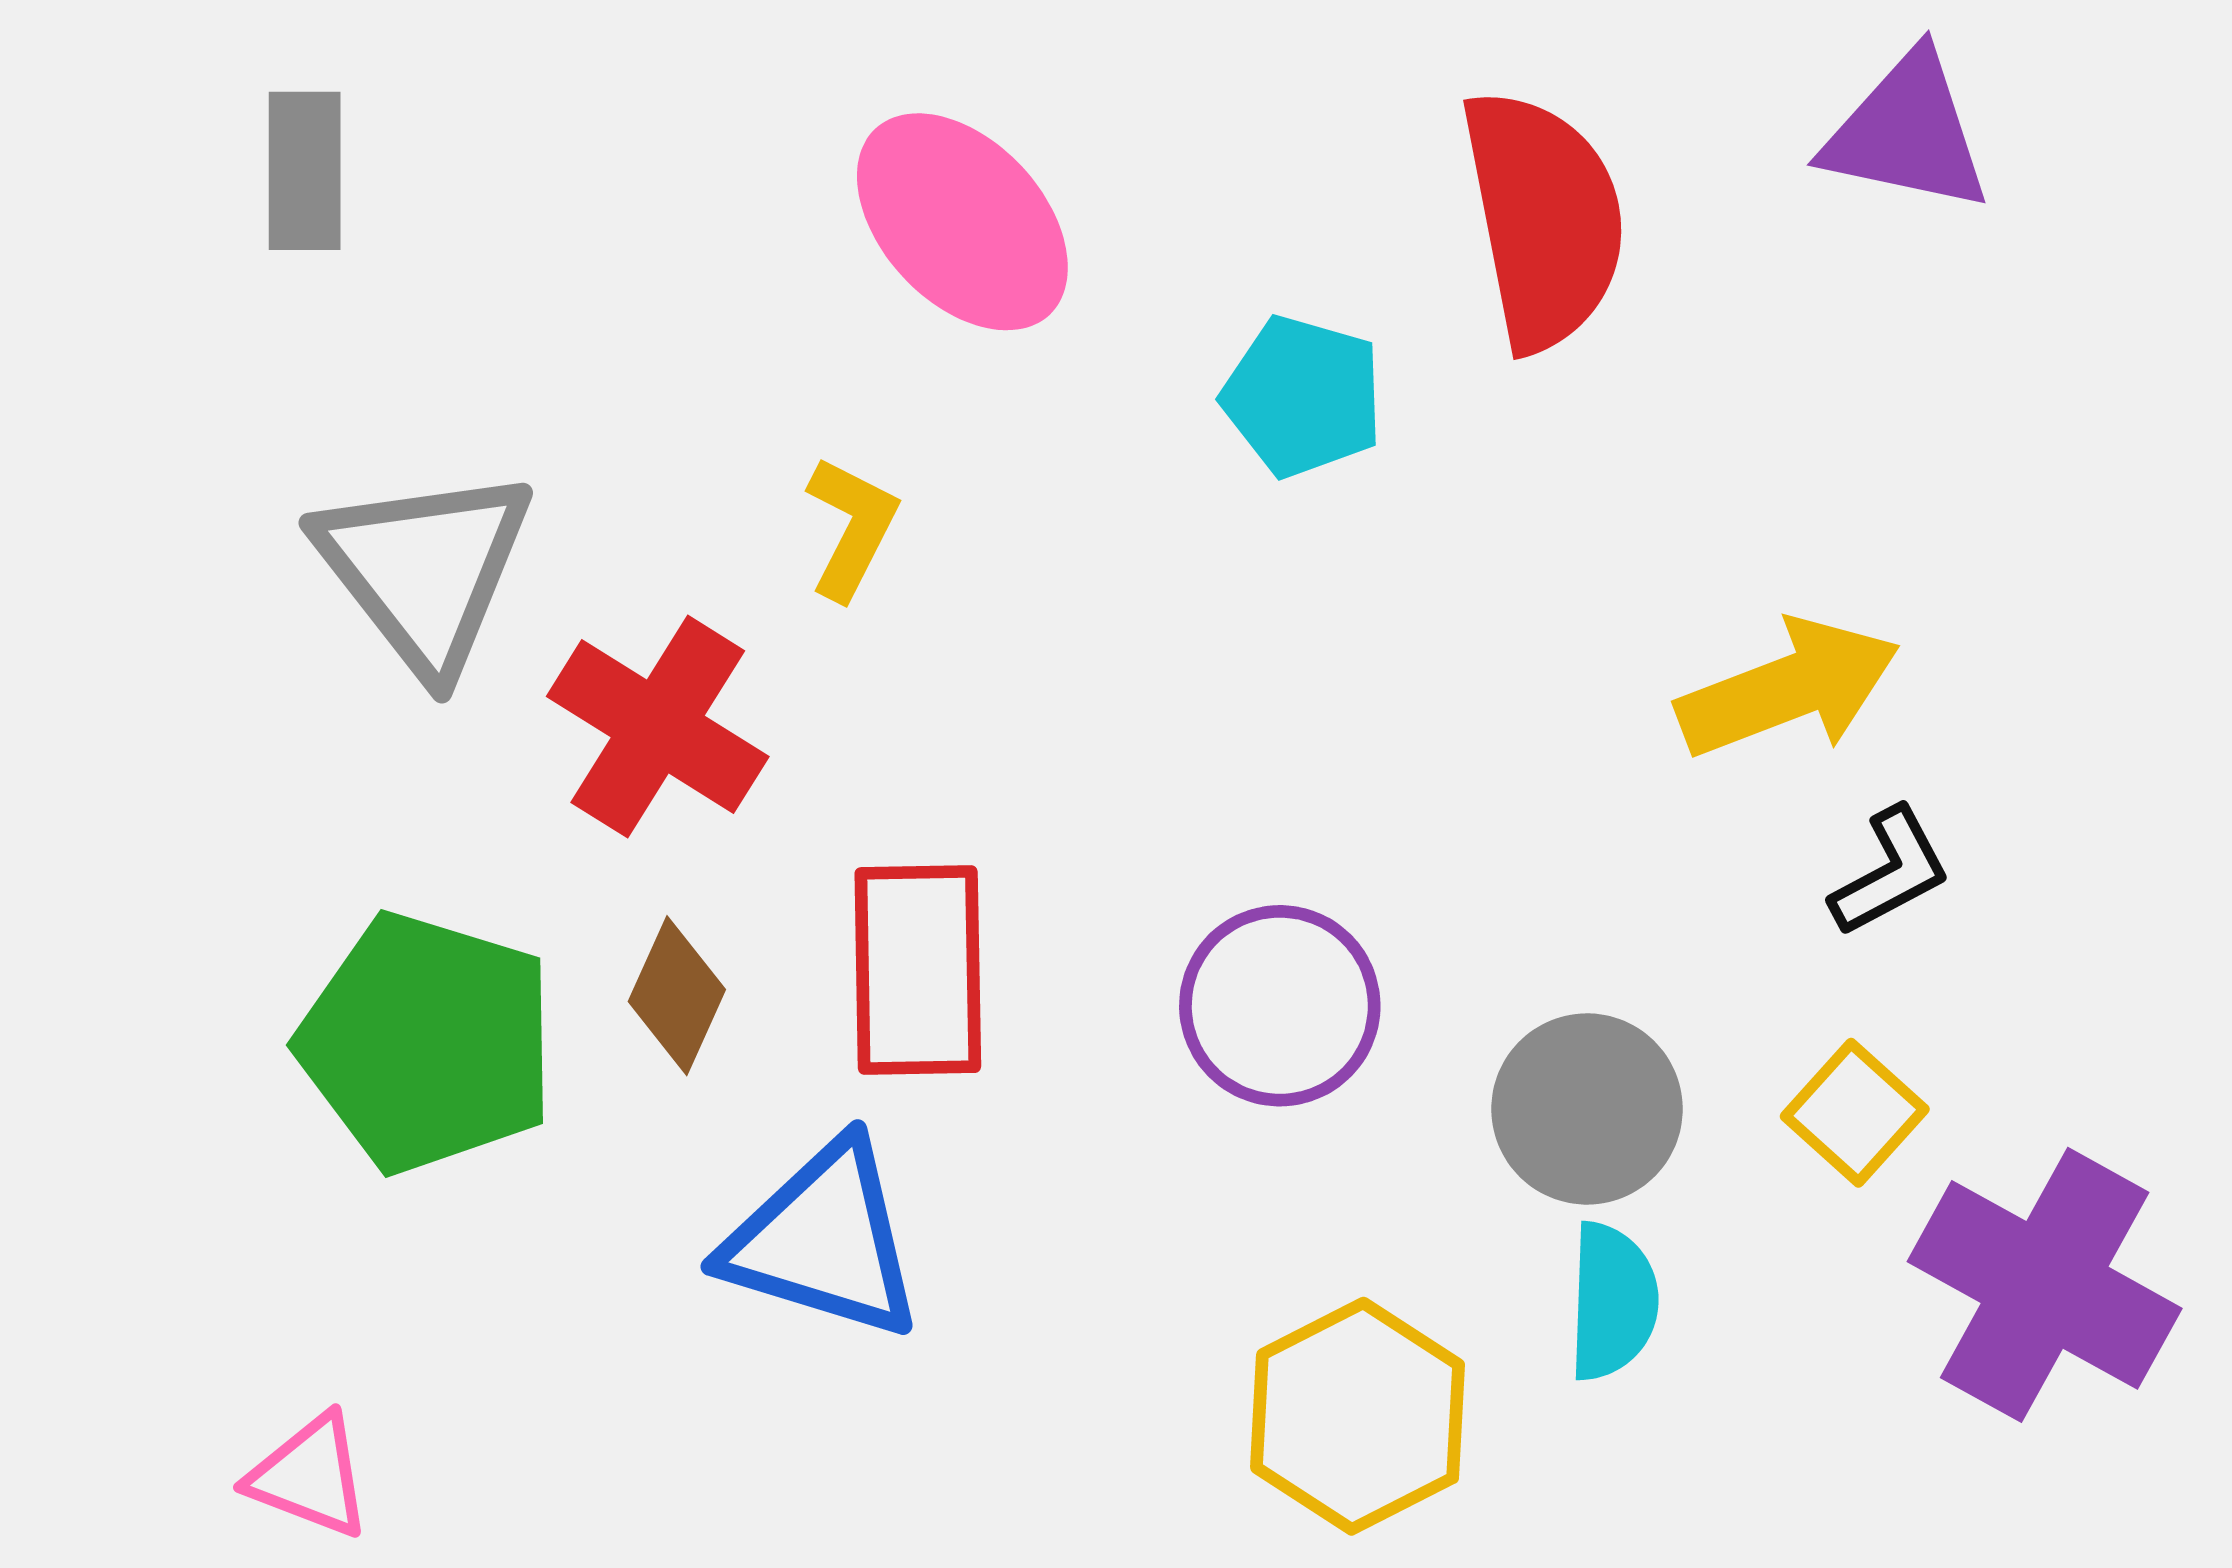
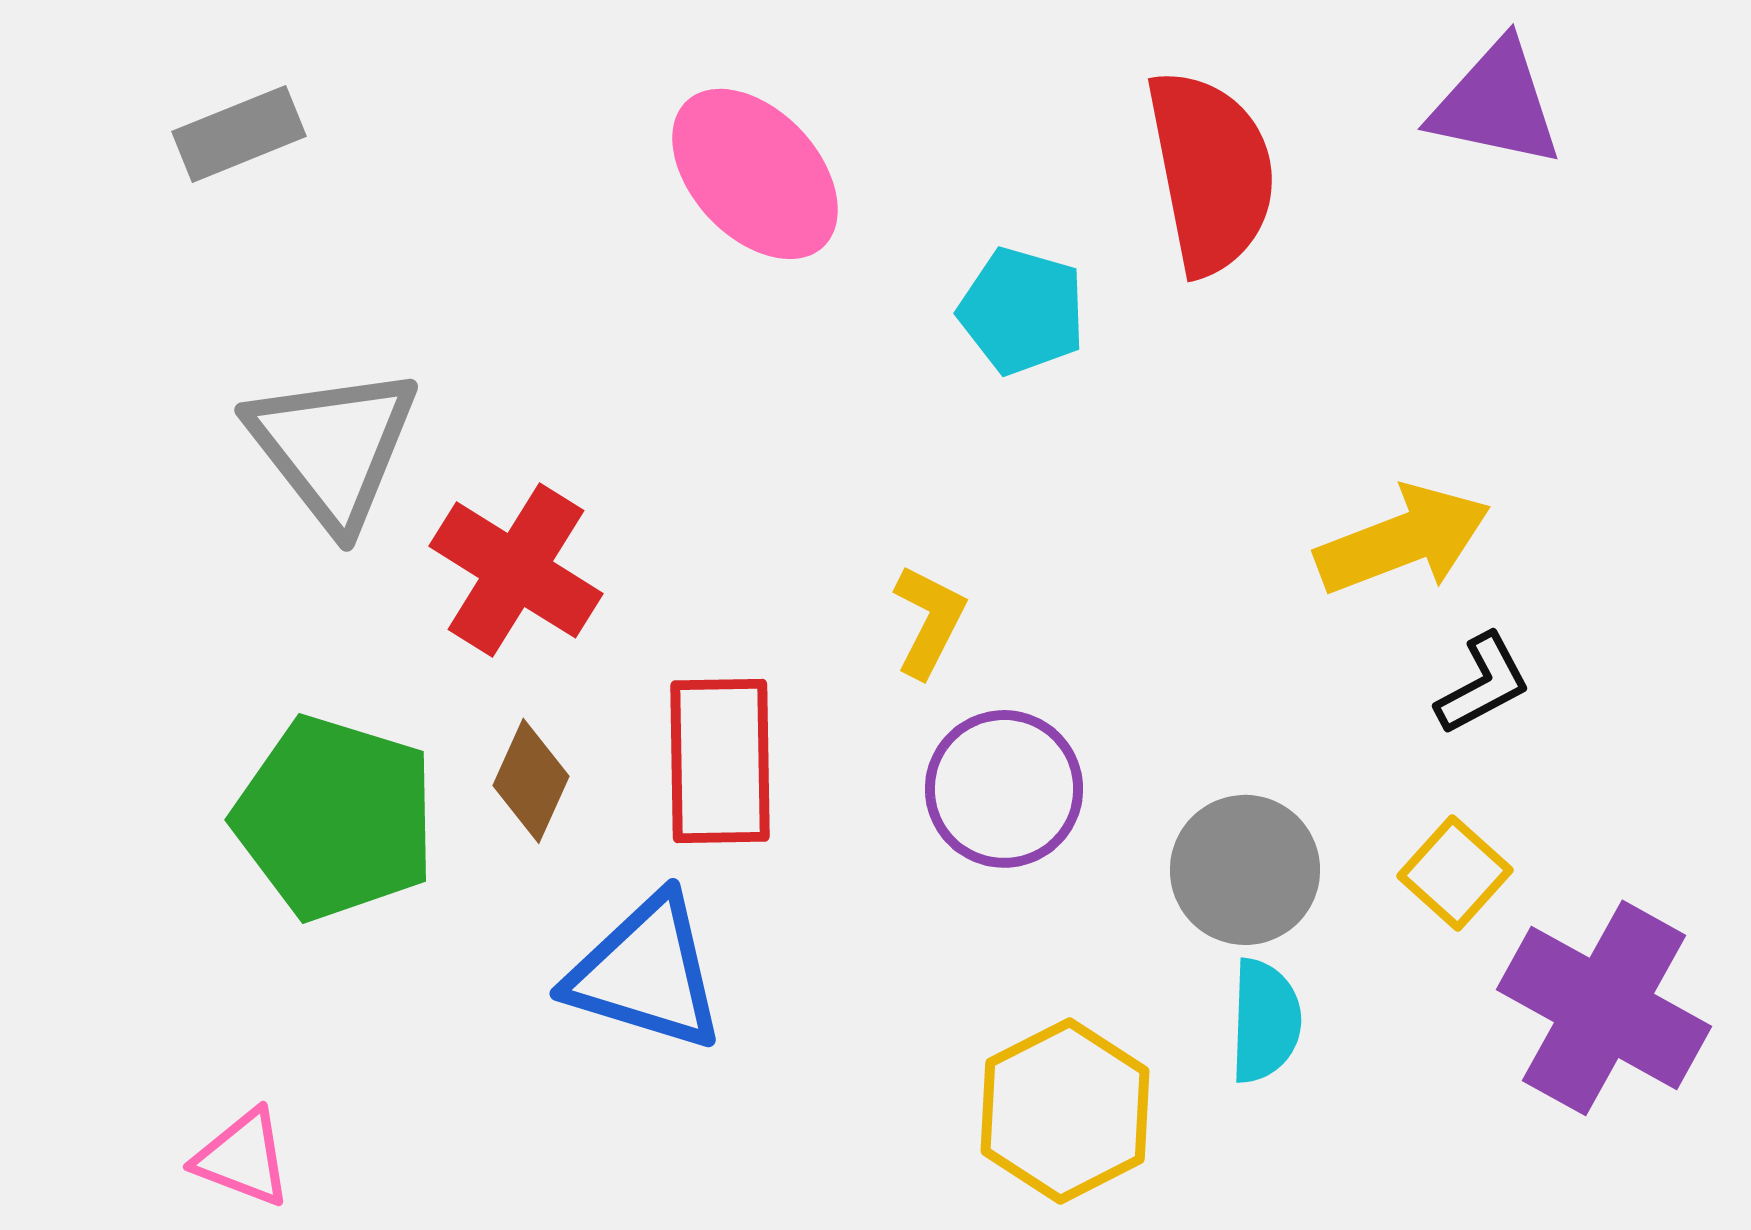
gray rectangle: (305, 171) -> (239, 134), turned 68
yellow L-shape: (851, 528) -> (929, 621), moved

